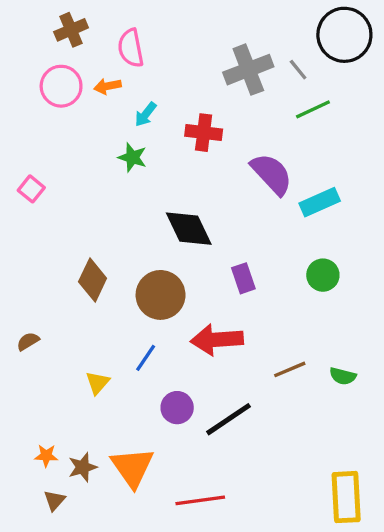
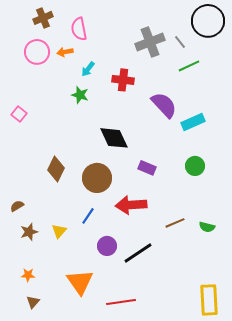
purple rectangle: (243, 278) -> (147, 168), turned -48
brown star: (83, 467) -> (29, 232), moved

